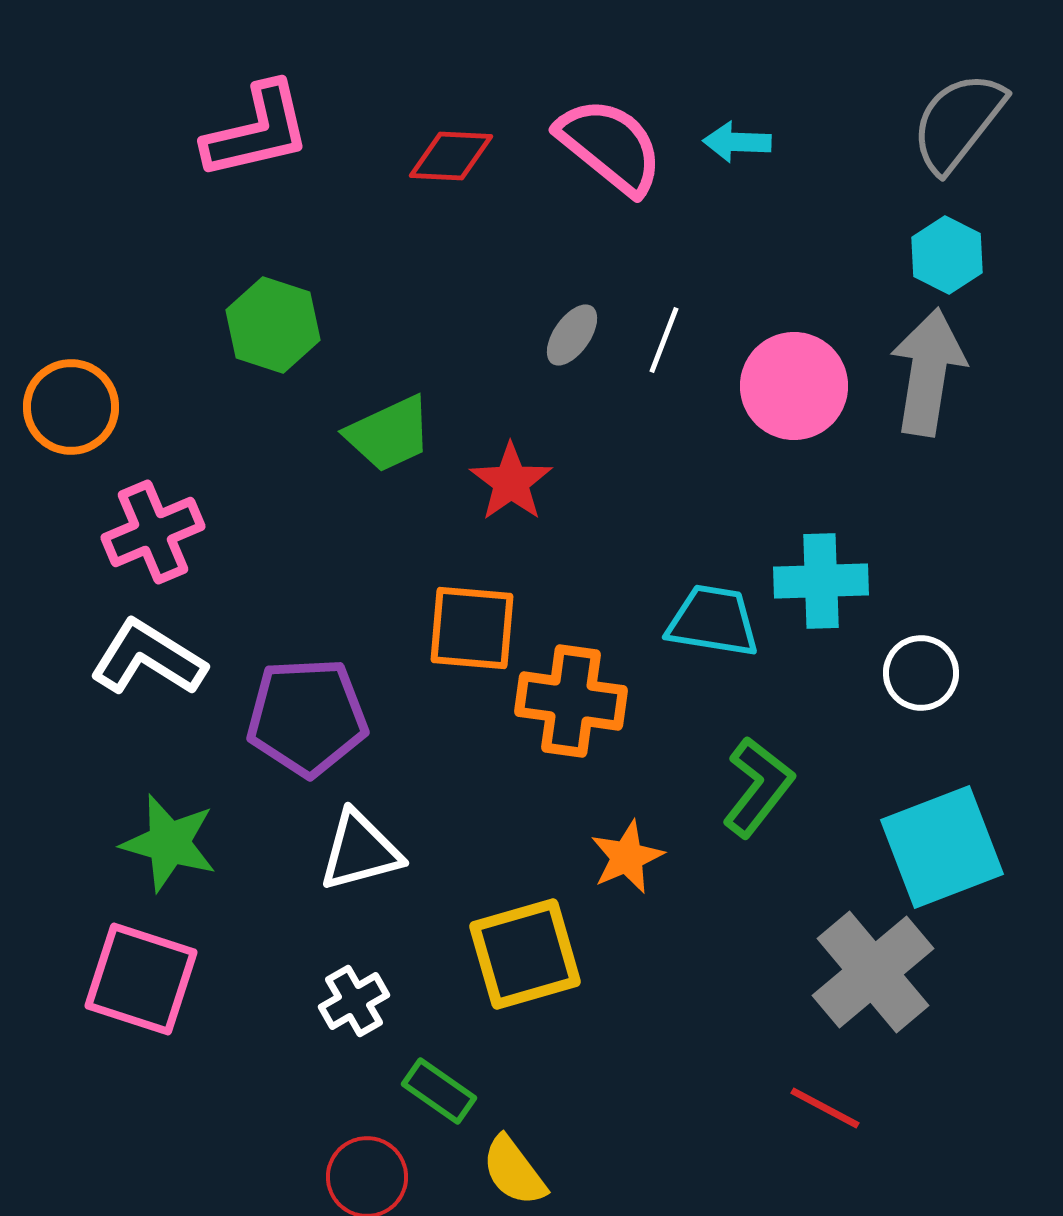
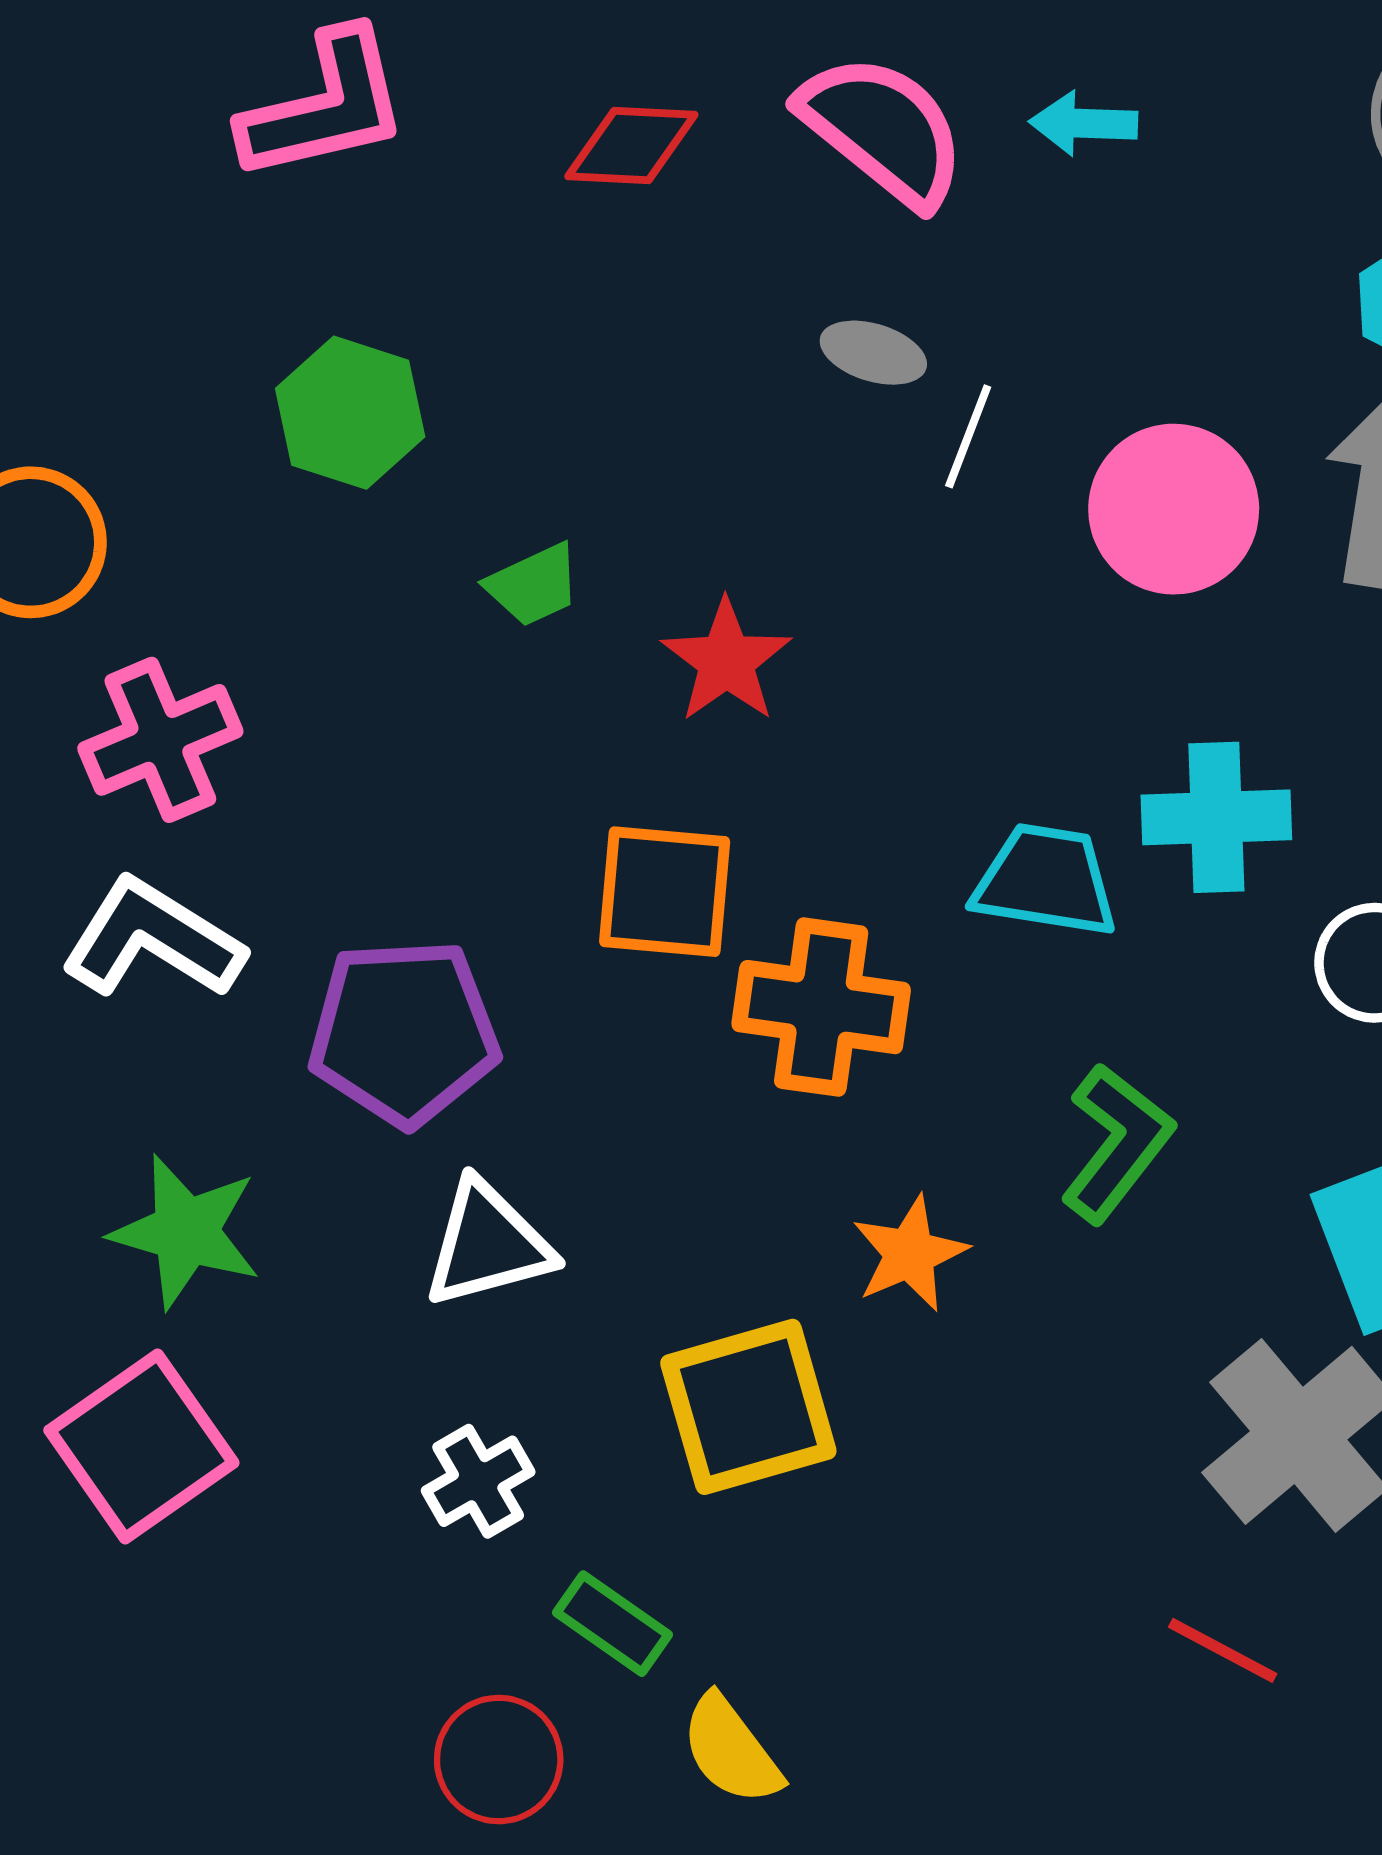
gray ellipse: (572, 335) -> (873, 353), moved, turned 72
green trapezoid: (389, 434) -> (533, 585), size x0.7
pink square: (141, 979) -> (141, 1447), turned 37

